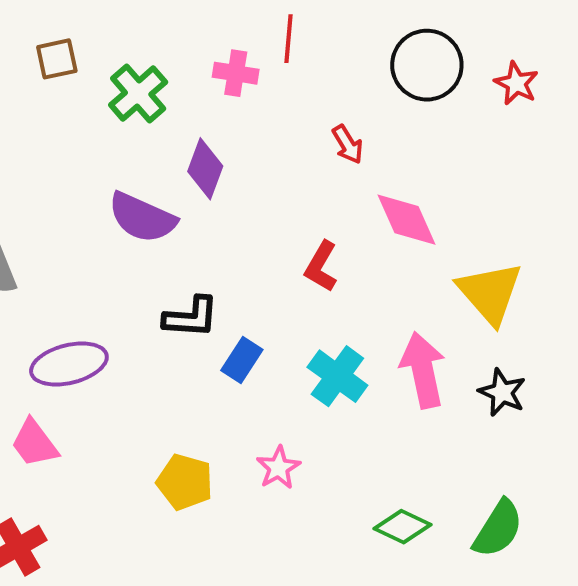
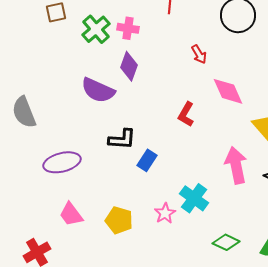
pink cross: (236, 73) -> (128, 28), moved
cyan cross: (337, 376) -> (194, 198), moved
pink trapezoid: (34, 443) -> (71, 214), moved

